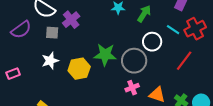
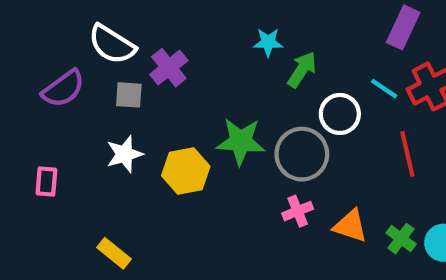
green arrow: (144, 14) -> (302, 70), moved
red line: (184, 61) -> (407, 154), turned -50
pink rectangle: (13, 74) -> (46, 182), turned -64

